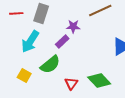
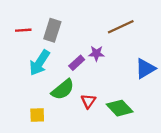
purple star: (73, 26) -> (96, 53), moved
yellow square: (24, 75) -> (37, 115), moved, turned -32
red triangle: (71, 83) -> (88, 101), moved

